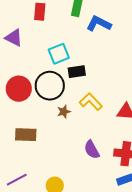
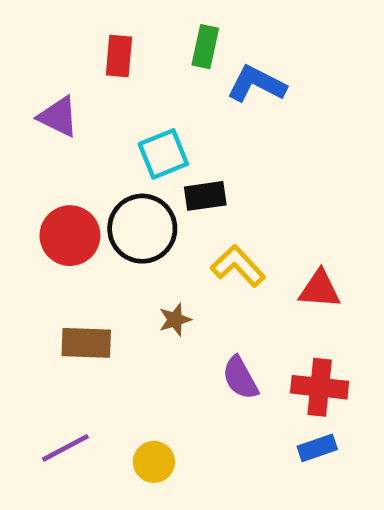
brown star: (64, 112) -> (175, 320), moved

